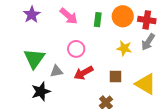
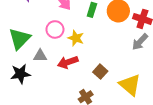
yellow star: (124, 48) -> (76, 38), moved
pink circle: (76, 49) -> (55, 29), moved
brown square: (116, 76) -> (100, 72), turned 32

